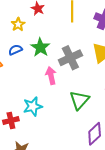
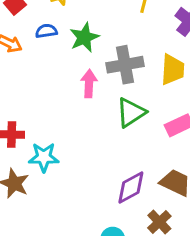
green triangle: (79, 100) -> (131, 113), moved
cyan star: (33, 106) -> (44, 157), moved

